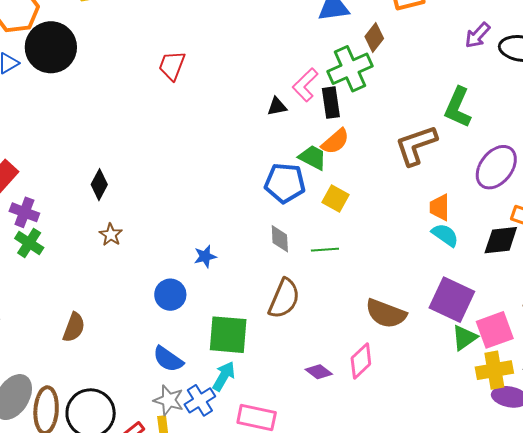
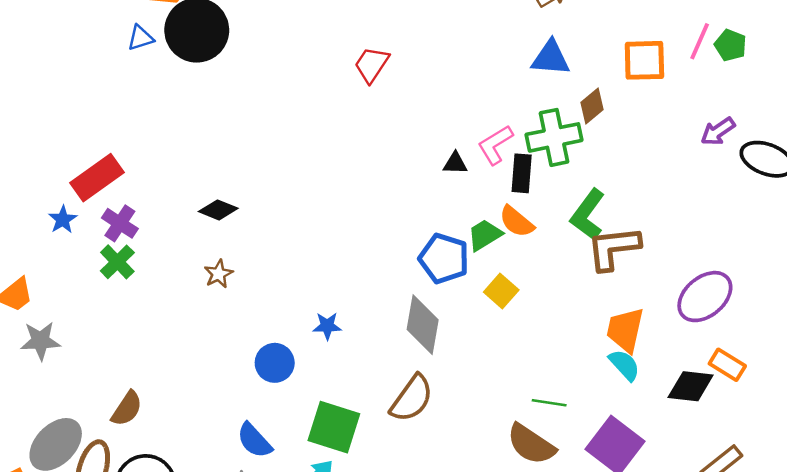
red trapezoid: (172, 66) -> (372, 64), moved
green L-shape: (458, 107) -> (588, 215), moved
orange semicircle: (335, 141) -> (517, 222), turned 68
green trapezoid: (313, 157) -> (485, 235), turned -72
black diamond: (99, 185) -> (218, 210), turned 72
orange trapezoid: (440, 207) -> (625, 330), size x1.4
gray diamond: (280, 239) -> (423, 325), size x1.6
green line: (325, 250) -> (549, 403), moved
brown semicircle: (74, 327) -> (127, 409), moved

